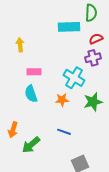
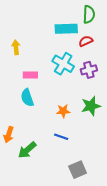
red semicircle: (96, 39) -> (86, 41), moved
purple cross: (93, 58) -> (89, 70), moved
cyan cross: (74, 78) -> (63, 64), moved
orange star: (62, 100) -> (63, 111), moved

